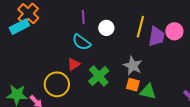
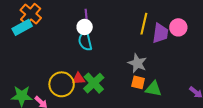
white circle: (106, 28) -> (85, 27), moved
cyan semicircle: (81, 42) -> (85, 41), turned 42
red triangle: (74, 64) -> (78, 79), moved, turned 32
green cross: (99, 76) -> (94, 83), moved

